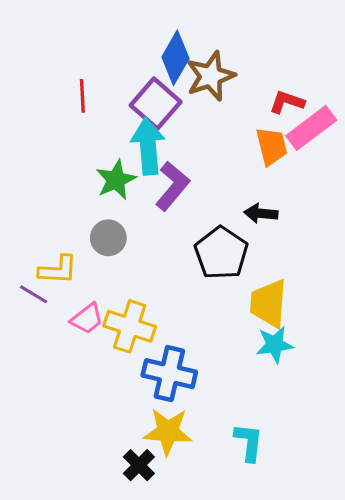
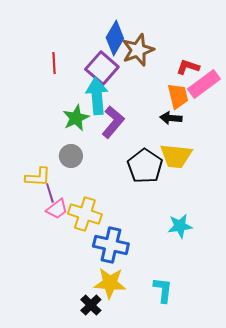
black arrow: (261, 213) -> (171, 118), moved
purple line: (34, 294) -> (50, 193), moved, turned 42
yellow trapezoid: (269, 303) -> (176, 156), moved, turned -88

